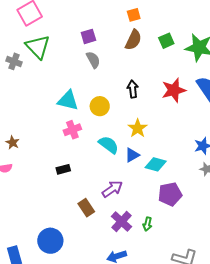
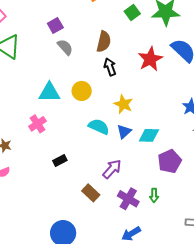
brown semicircle: (133, 40) -> (104, 42), moved
pink cross: (72, 130) -> (37, 124), moved

